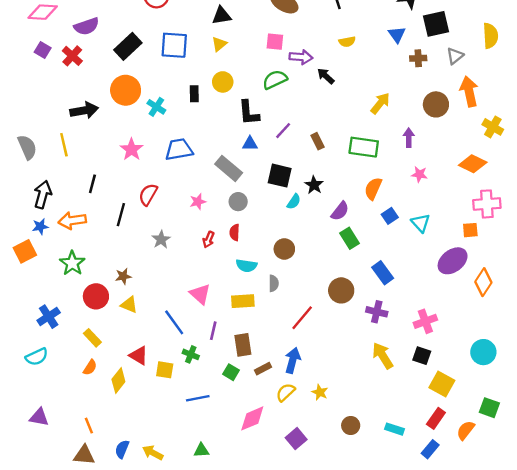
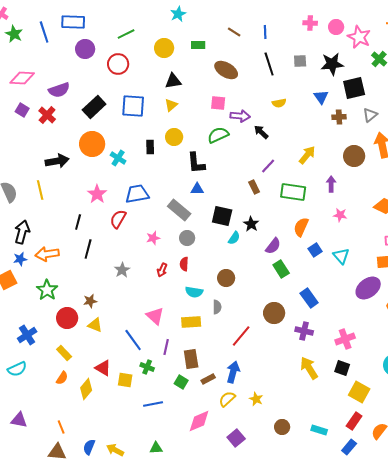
purple line: (283, 131) -> (268, 166), moved
black line: (92, 184) -> (78, 222), moved
red semicircle: (148, 194) -> (118, 219), moved

